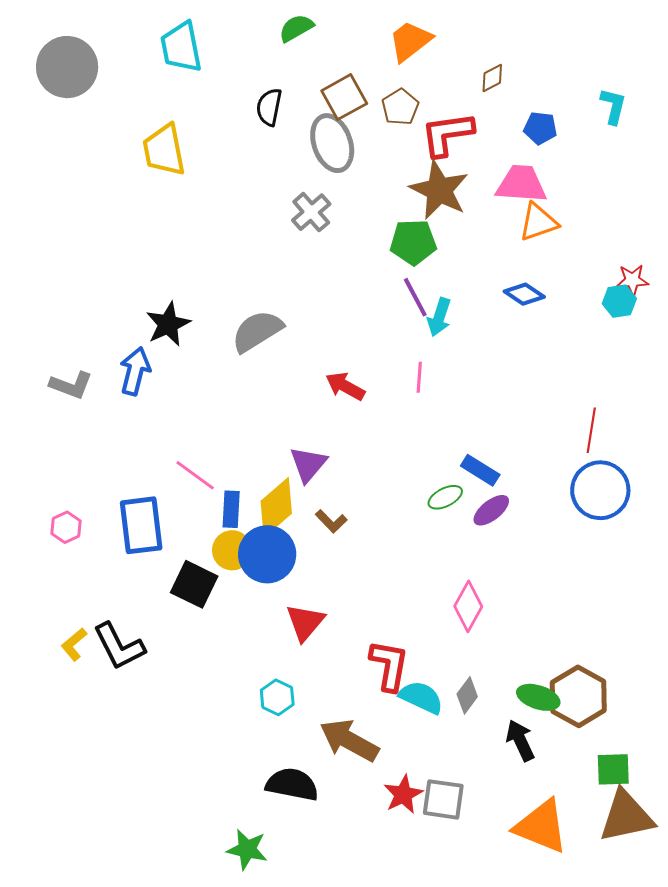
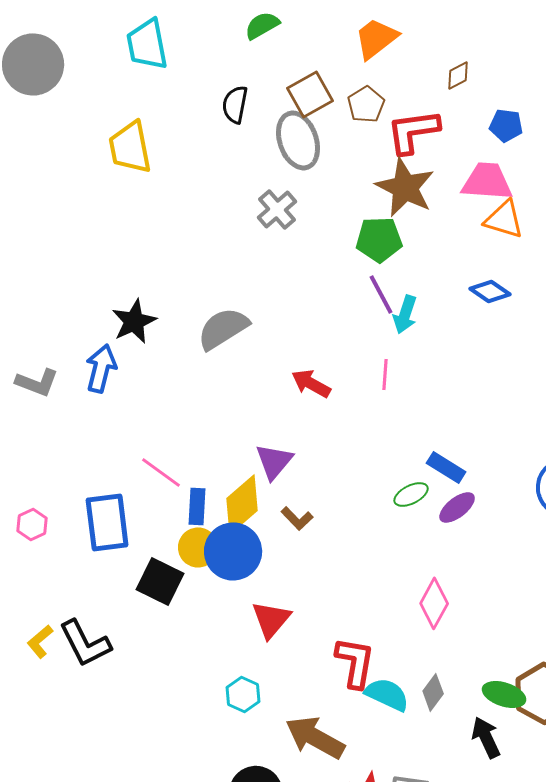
orange triangle: (538, 222) -> (504, 219), turned 36

